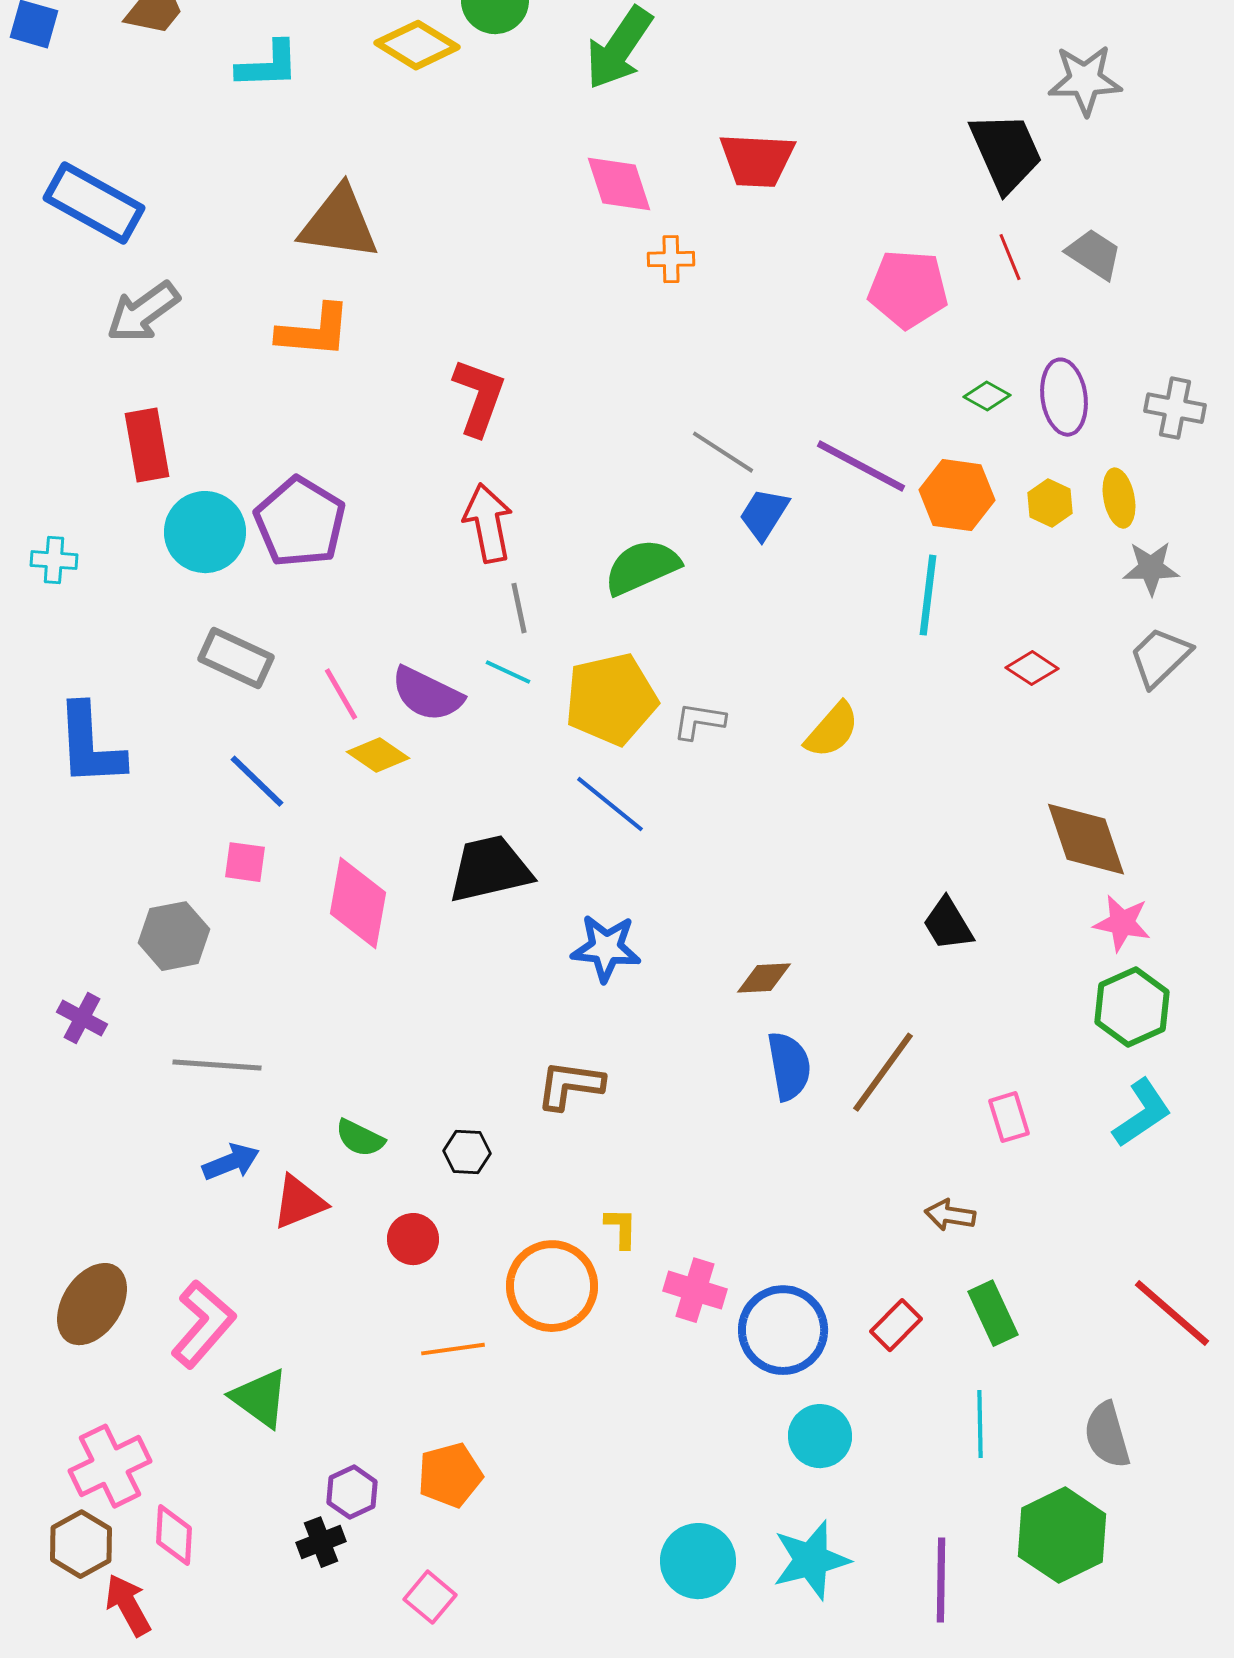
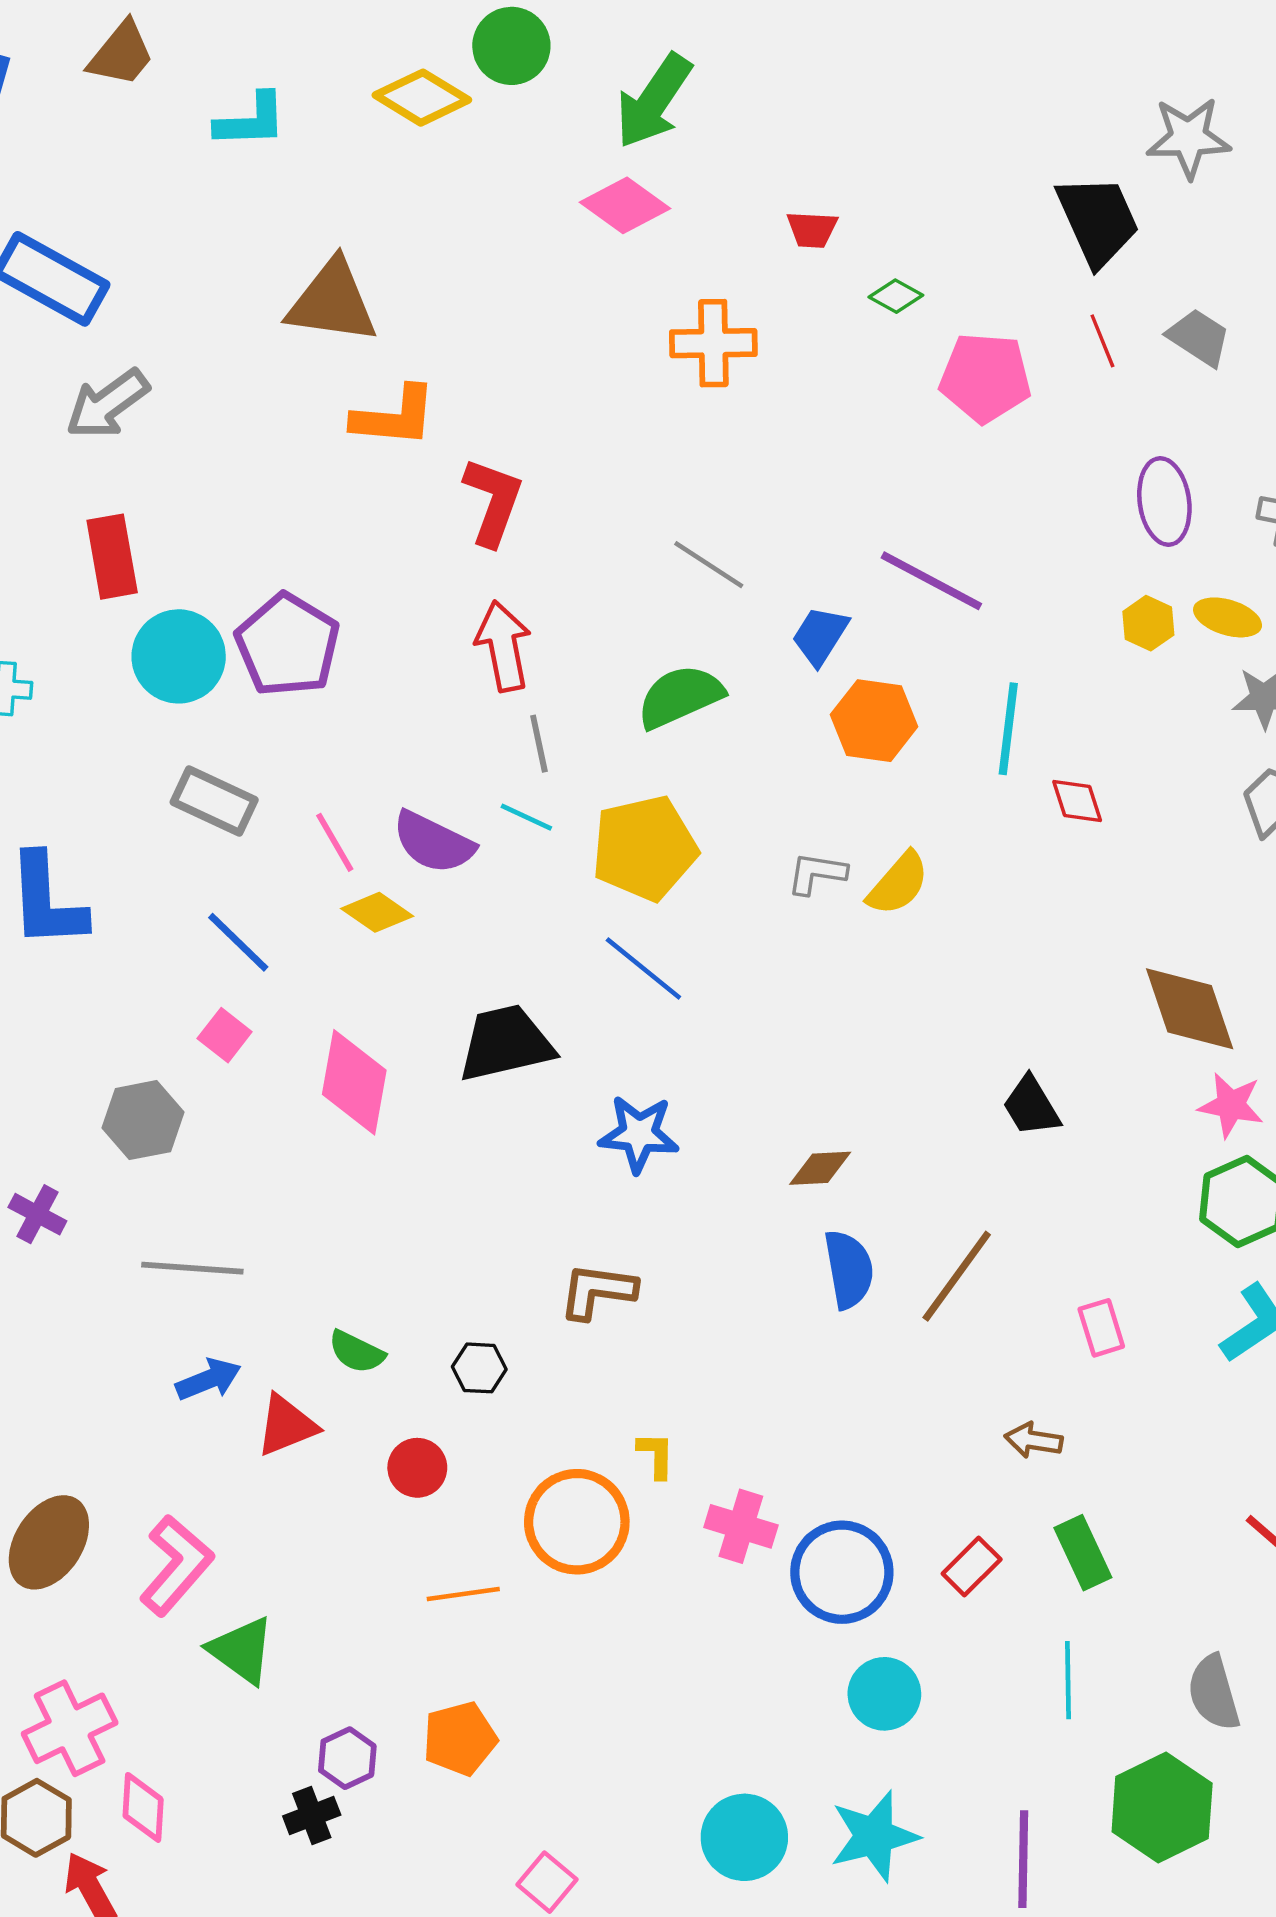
red trapezoid: (757, 160) -> (812, 230), size x0.6
pink diamond: (619, 184) -> (625, 205), moved, turned -36
orange cross: (671, 259) -> (713, 343), size x1.6
orange L-shape: (314, 331) -> (394, 417), moved
green diamond: (987, 396) -> (896, 296), moved
gray line: (723, 452) -> (709, 565), moved
orange hexagon: (957, 495) -> (874, 721), moved
yellow ellipse: (1119, 498) -> (1228, 617), turned -62
red diamond: (1032, 668) -> (1077, 801), moved, turned 39
gray L-shape: (699, 721) -> (817, 873), moved
pink square: (245, 862) -> (225, 1035), turned 30
pink square: (430, 1597) -> (547, 1882), moved

